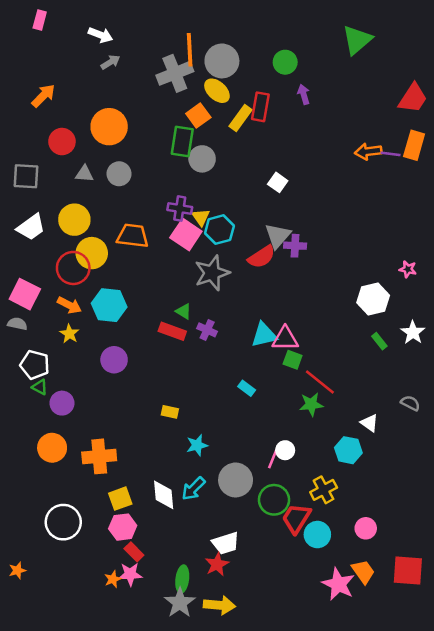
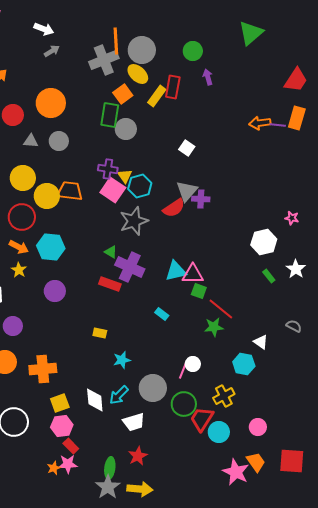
yellow circle: (92, 253) -> (47, 196), moved
purple cross: (207, 330) -> (130, 267), size x1.8
red rectangle: (172, 331) -> (110, 284), moved
white trapezoid: (226, 543) -> (134, 422), moved

